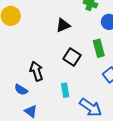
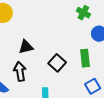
black triangle: (63, 25) -> (26, 47), moved

